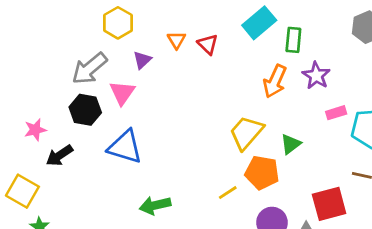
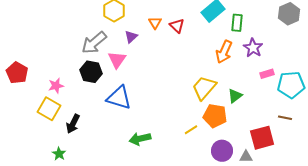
black arrow: (60, 155) -> (73, 124), moved, turned -30
yellow square: (22, 191) -> (49, 109), moved

